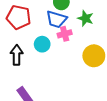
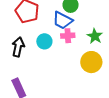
green star: (86, 18) -> (95, 36), moved

